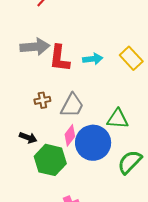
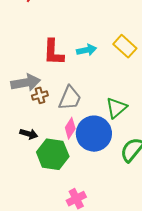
gray arrow: (35, 47) -> (26, 83), moved
green triangle: (118, 119) -> (116, 108), turned -40

